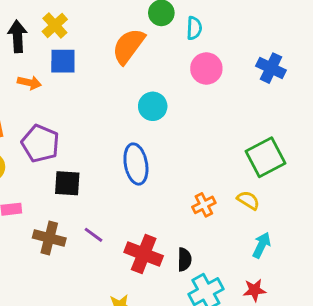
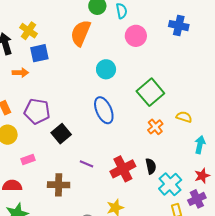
green square: (266, 157) -> (150, 92), moved
black square: (67, 183) -> (61, 134), turned -30
brown cross: (49, 238) -> (59, 185), moved
red cross: (144, 254) -> (123, 169), turned -35

